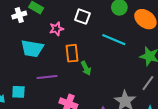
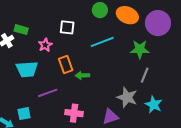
cyan line: (114, 40) -> (102, 42), turned -30
green arrow: (86, 68) -> (82, 75), turned 128

